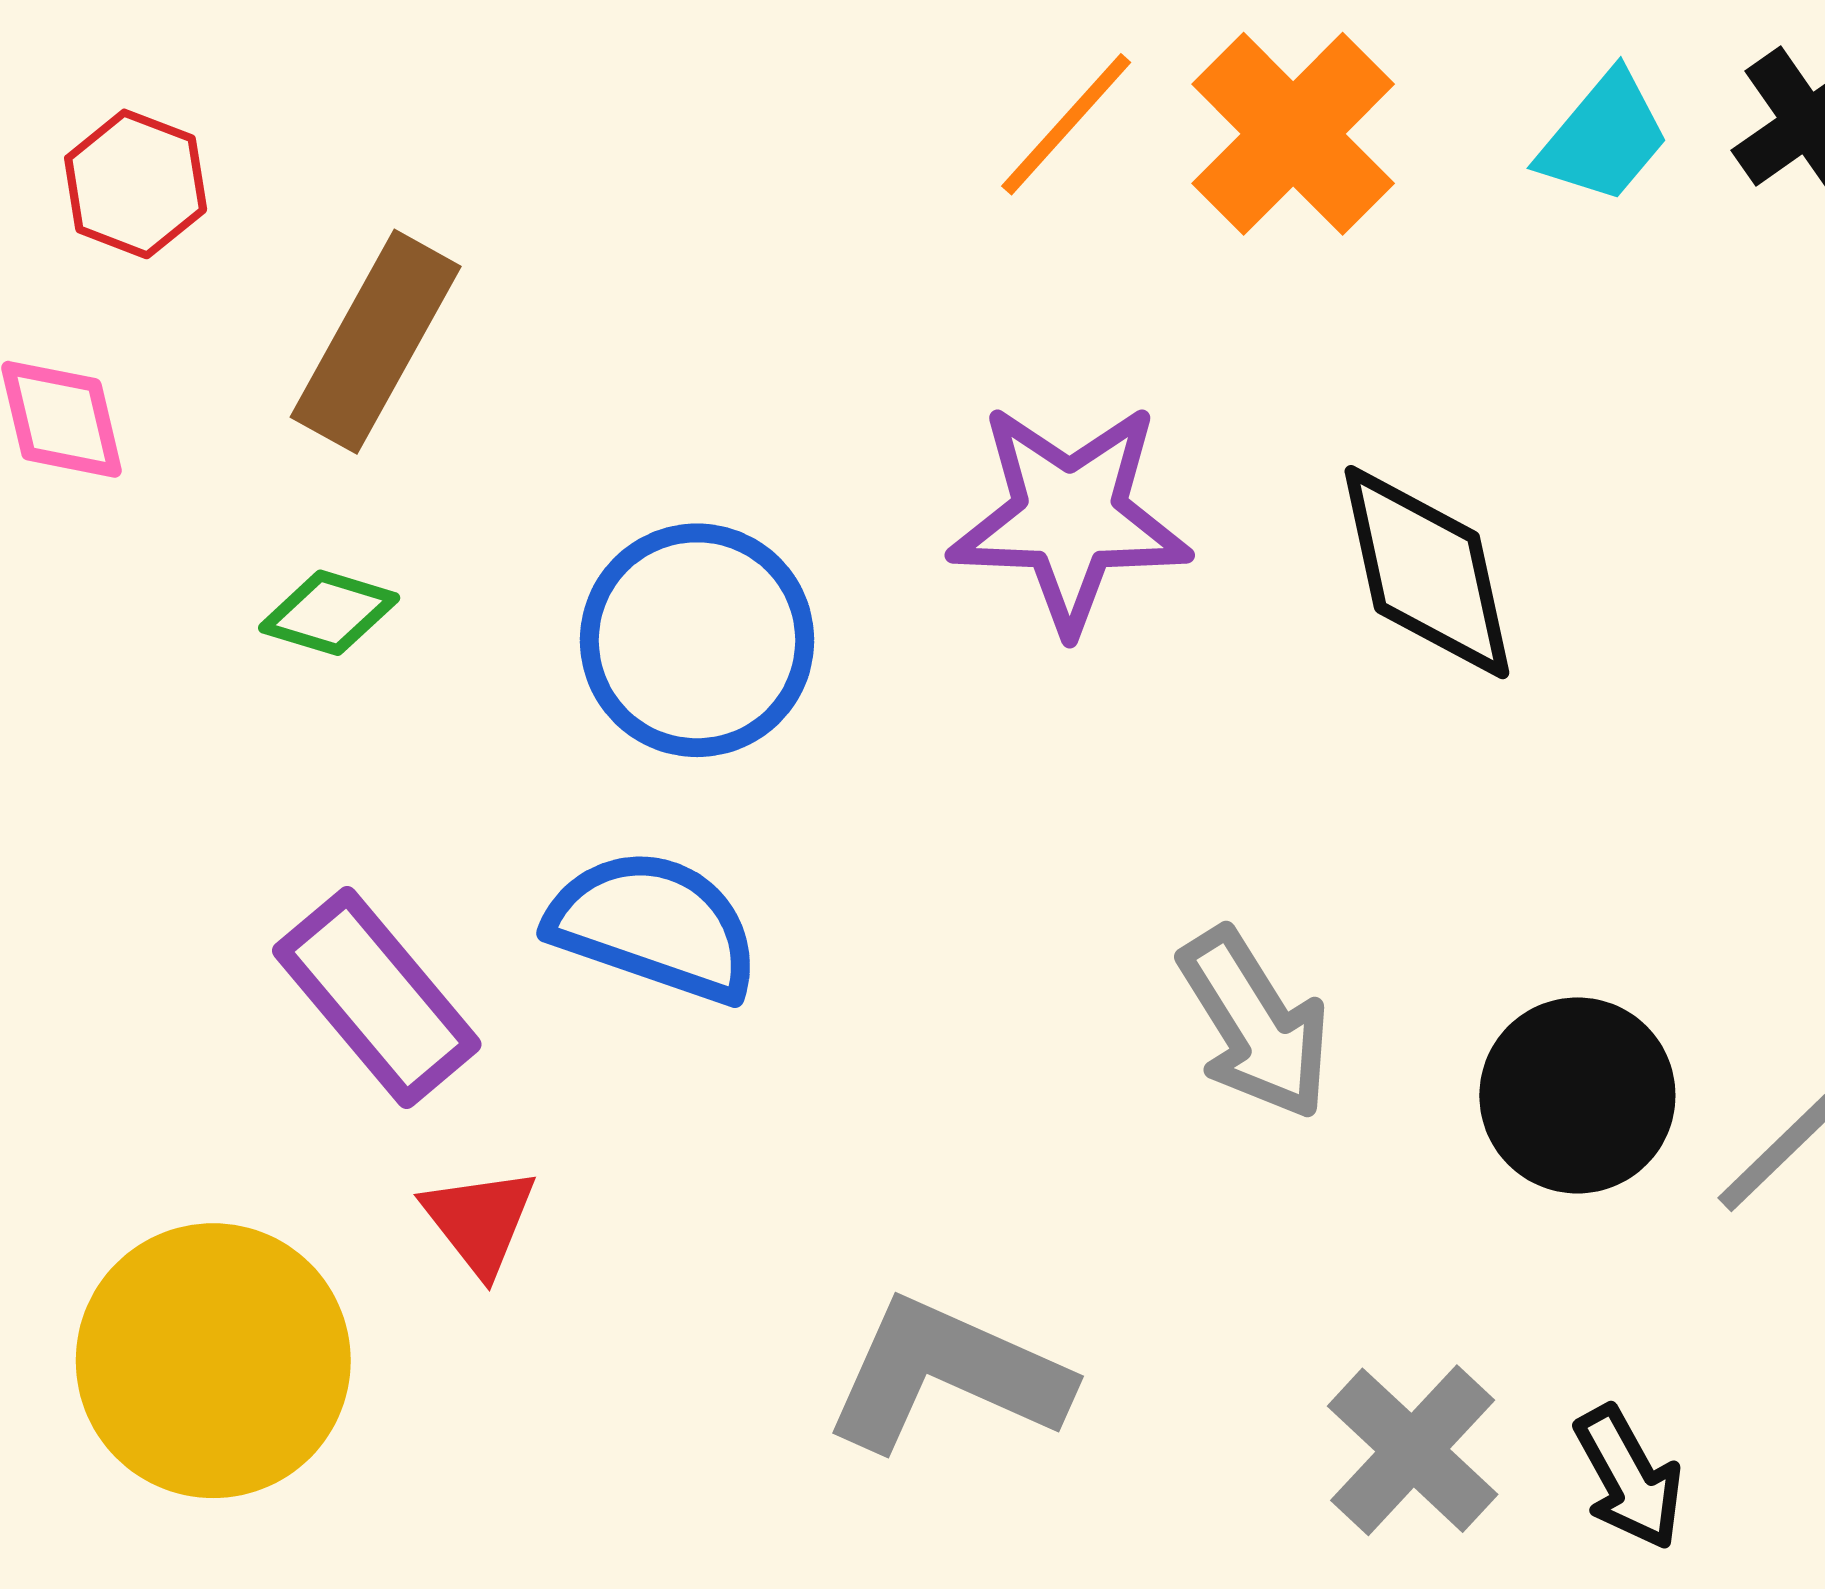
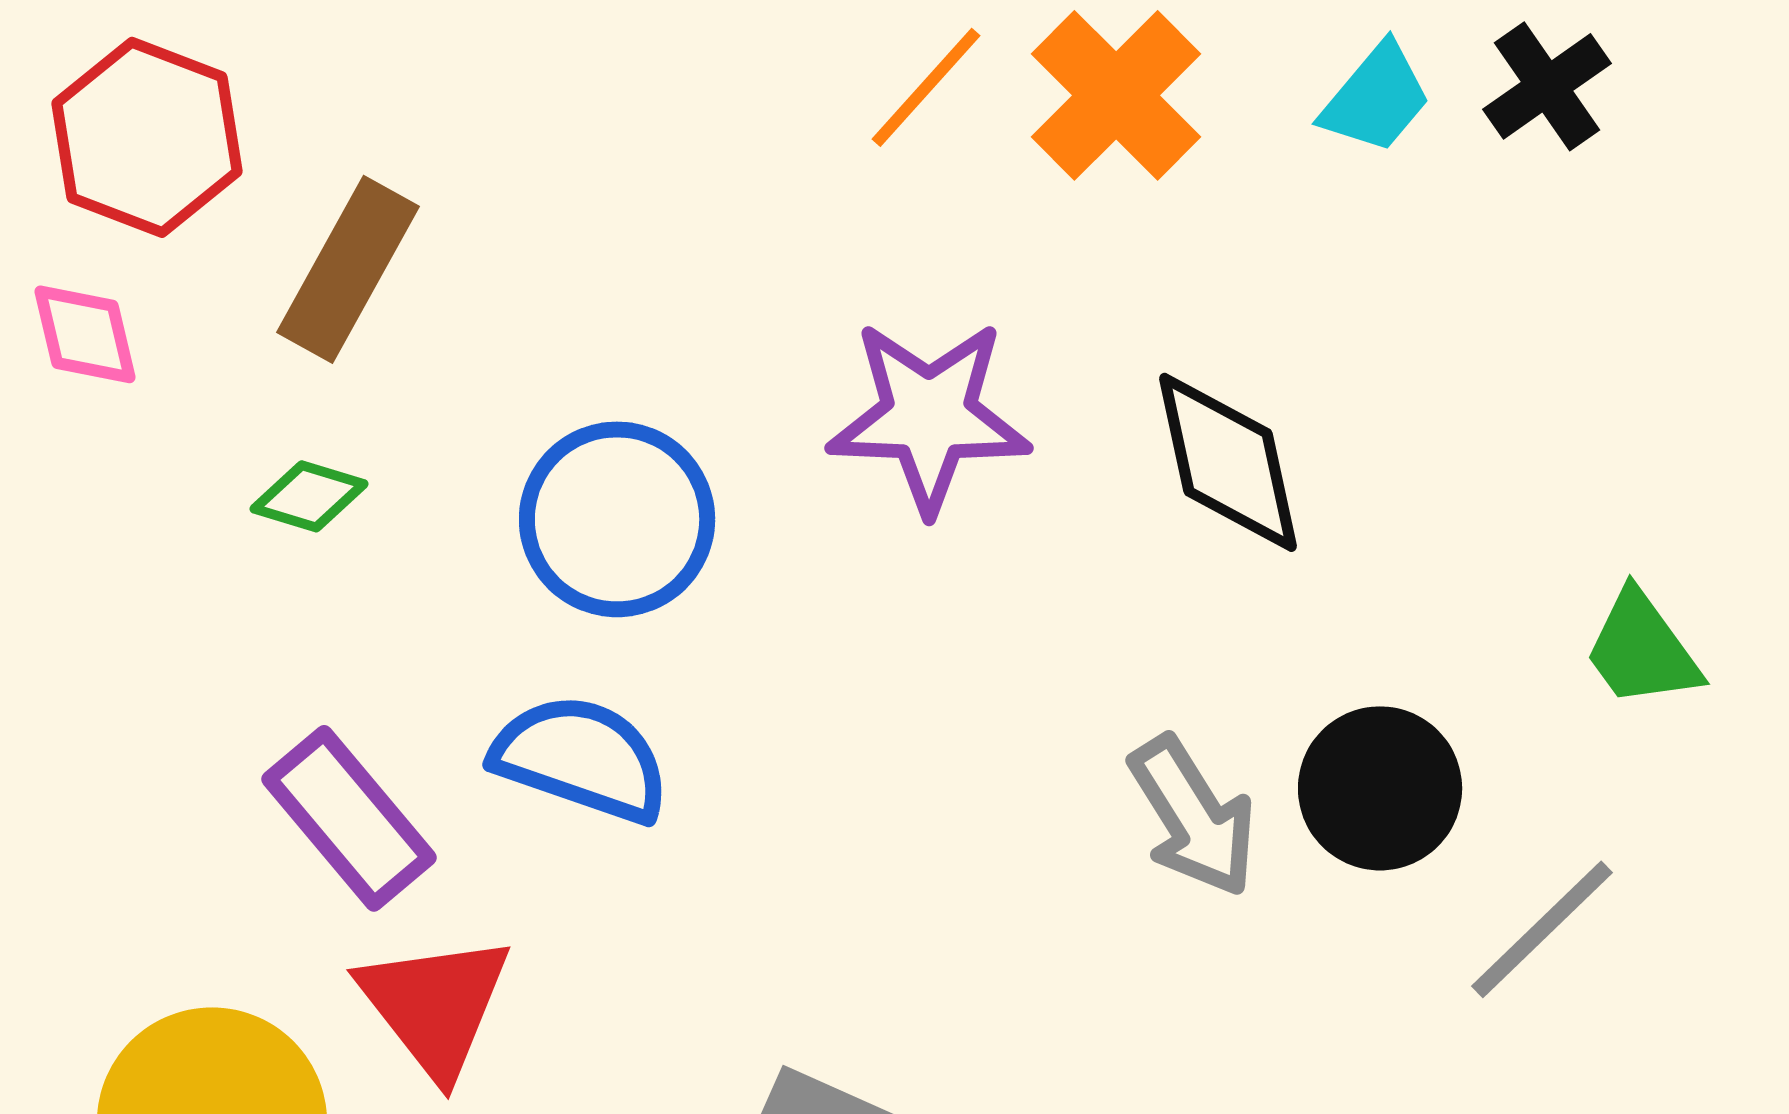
red hexagon: (136, 184) -> (147, 137), size x1.6
gray arrow: (1255, 1024) -> (1193, 816), moved
black circle: (1577, 1095) -> (1380, 788), moved
red triangle: (480, 1221) -> (435, 1005), size x1.6

